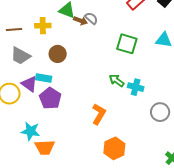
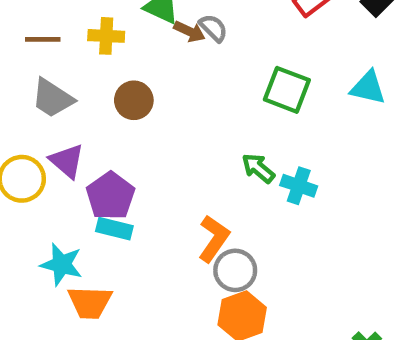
cyan rectangle: (44, 78) -> (114, 229), moved
gray circle: (160, 112) -> (235, 270), moved

